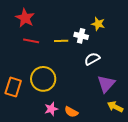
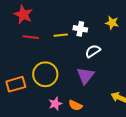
yellow star: (98, 24) -> (112, 23), moved
purple triangle: (106, 84) -> (85, 76), moved
orange rectangle: (13, 87) -> (16, 84), turned 60

